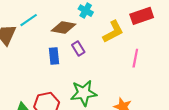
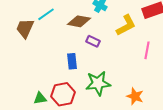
purple rectangle: (78, 49) -> (93, 41), turned -32
blue rectangle: (54, 56) -> (72, 61), moved

